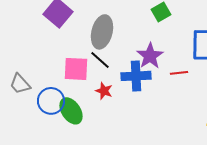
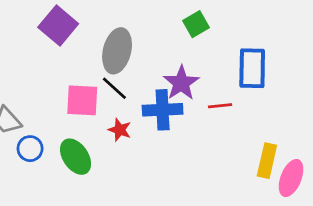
blue circle: (51, 101) -> (30, 149), moved, size x0.7

